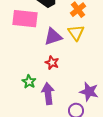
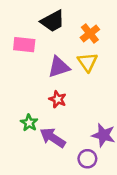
pink rectangle: (25, 19) -> (24, 45), size x0.7
purple arrow: (48, 94) -> (53, 138), turned -50

